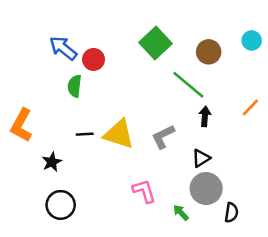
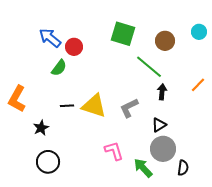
green square: (156, 43) -> (123, 34), turned -30
green semicircle: (75, 86) -> (59, 68), turned -150
green arrow: (181, 213) -> (143, 168), size x1.5

